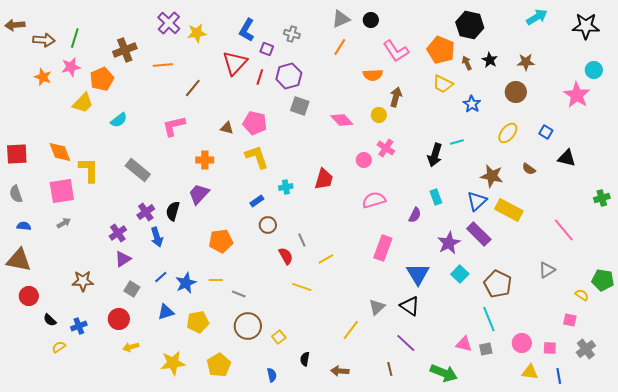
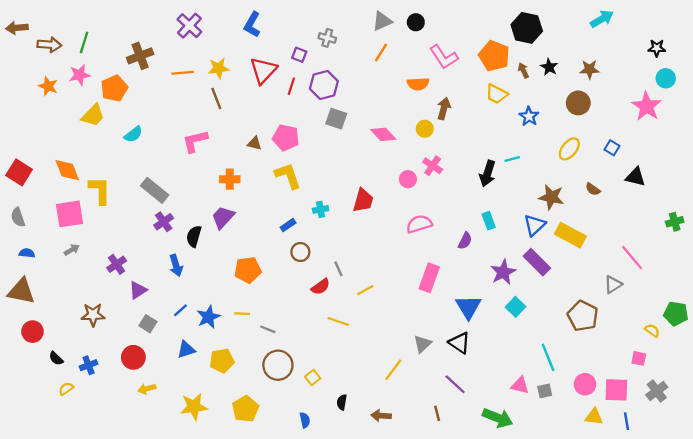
black star: (586, 26) -> (657, 48), moved, size x0.6
blue L-shape: (247, 30) -> (252, 24), moved
yellow star: (197, 33) -> (219, 68), moved
brown line: (193, 88) -> (216, 98), turned -60
red square: (17, 154) -> (19, 172), turned 35
purple cross: (146, 212) -> (164, 222), moved
purple cross: (118, 233) -> (117, 264), moved
red semicircle: (286, 256) -> (321, 287), turned 84
gray triangle: (547, 270) -> (613, 285), moved
brown pentagon: (498, 284) -> (583, 316), moved
pink square: (550, 348) -> (616, 390), size x1.6

